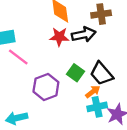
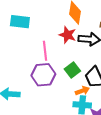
pink line: (18, 57) -> (45, 51), moved, turned 30

